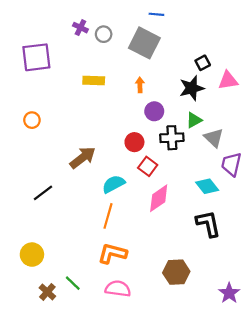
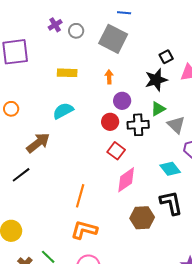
purple cross: (80, 28) -> (55, 25), turned 32
red circle: (134, 142) -> (110, 122), moved
brown arrow: (83, 158) -> (38, 143), moved
cyan semicircle: (113, 184) -> (63, 111), moved
brown hexagon: (176, 272) -> (142, 218), moved

